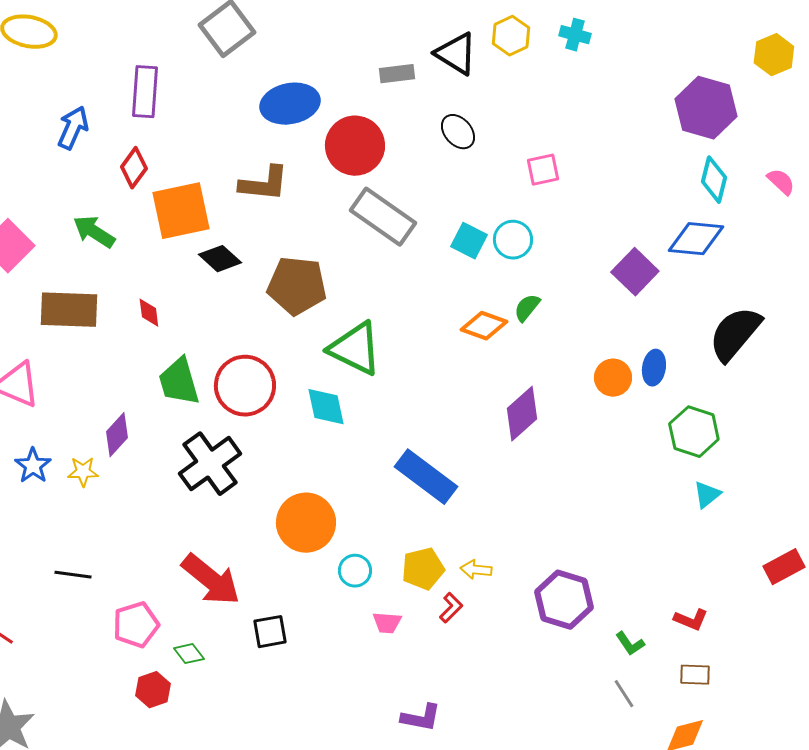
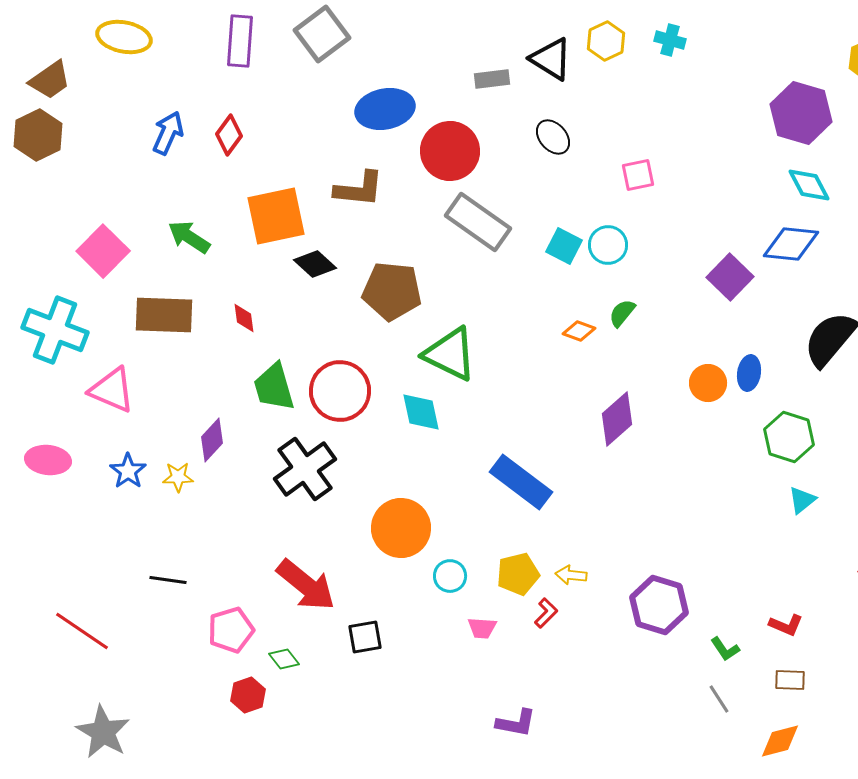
purple rectangle: (145, 92) -> (240, 41), moved
red diamond: (134, 168) -> (229, 135), moved
cyan diamond: (714, 180) -> (809, 185), turned -42
orange diamond: (484, 326) -> (579, 331), size x0.7

